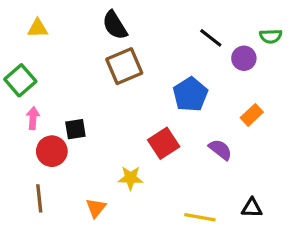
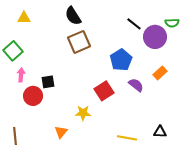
purple circle: (244, 58) -> (155, 37), size x1.5
purple semicircle: (220, 150) -> (136, 85), moved
brown line: (39, 198) -> (15, 136), moved

